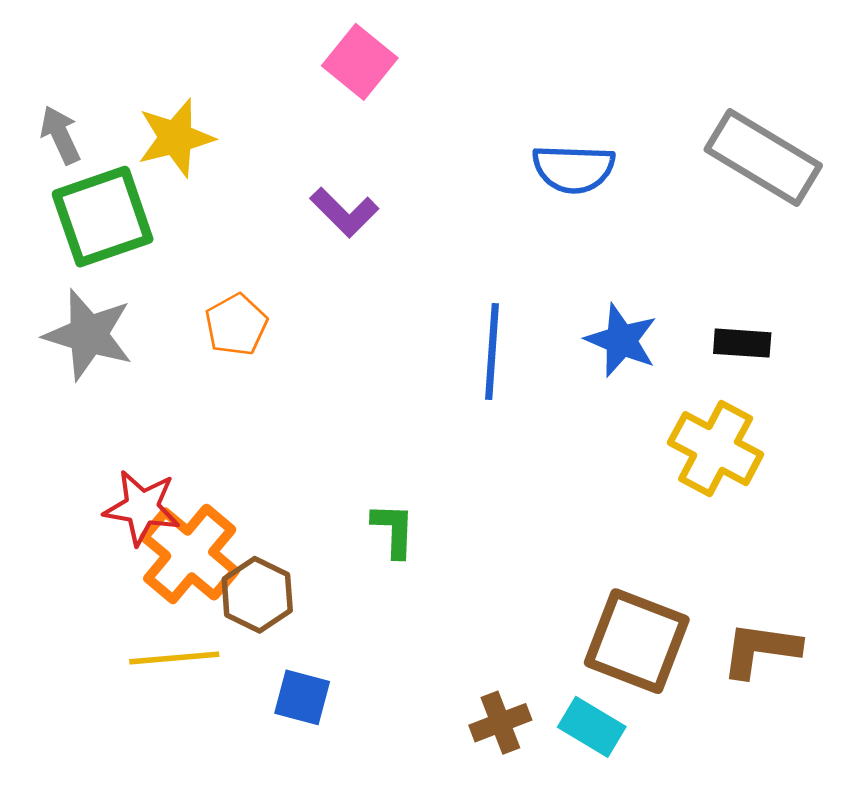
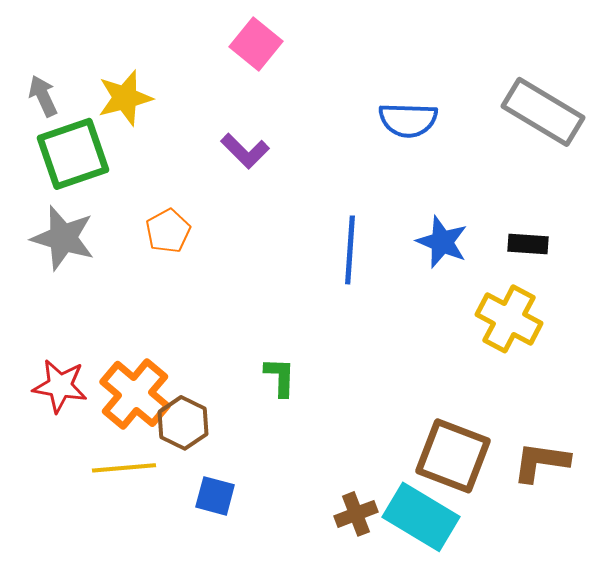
red star: (142, 508) -> (60, 386), moved
cyan rectangle: (592, 727) -> (421, 517), size x1.6

